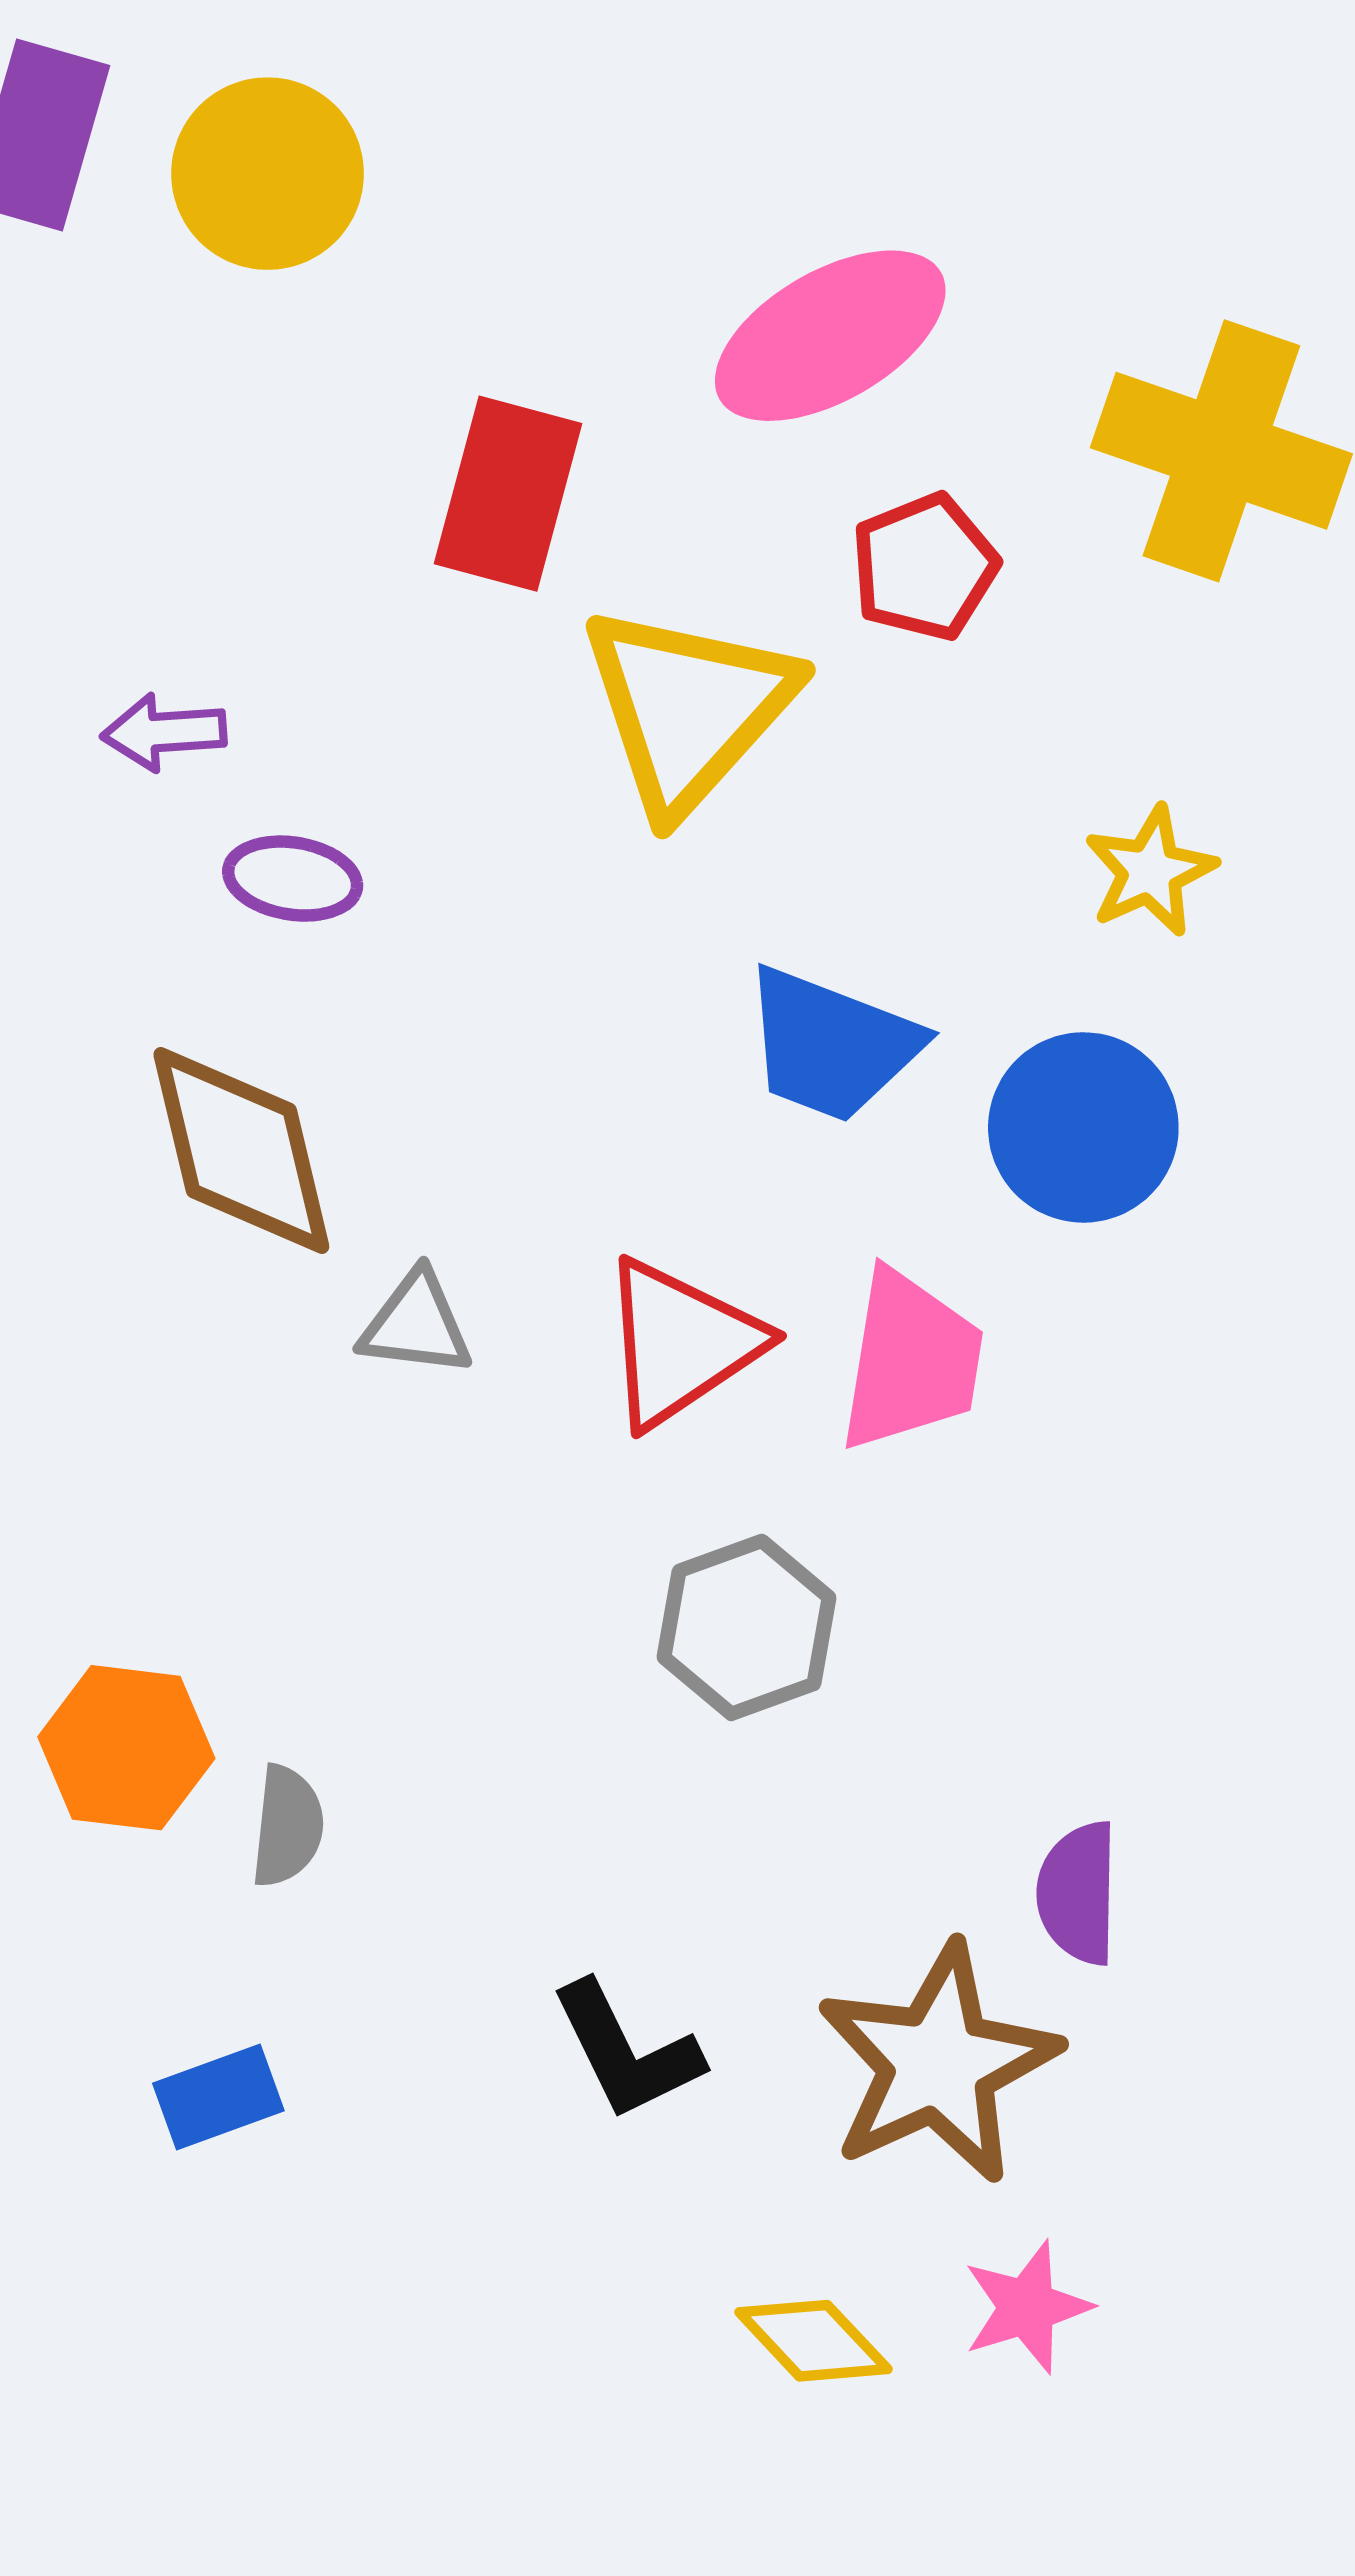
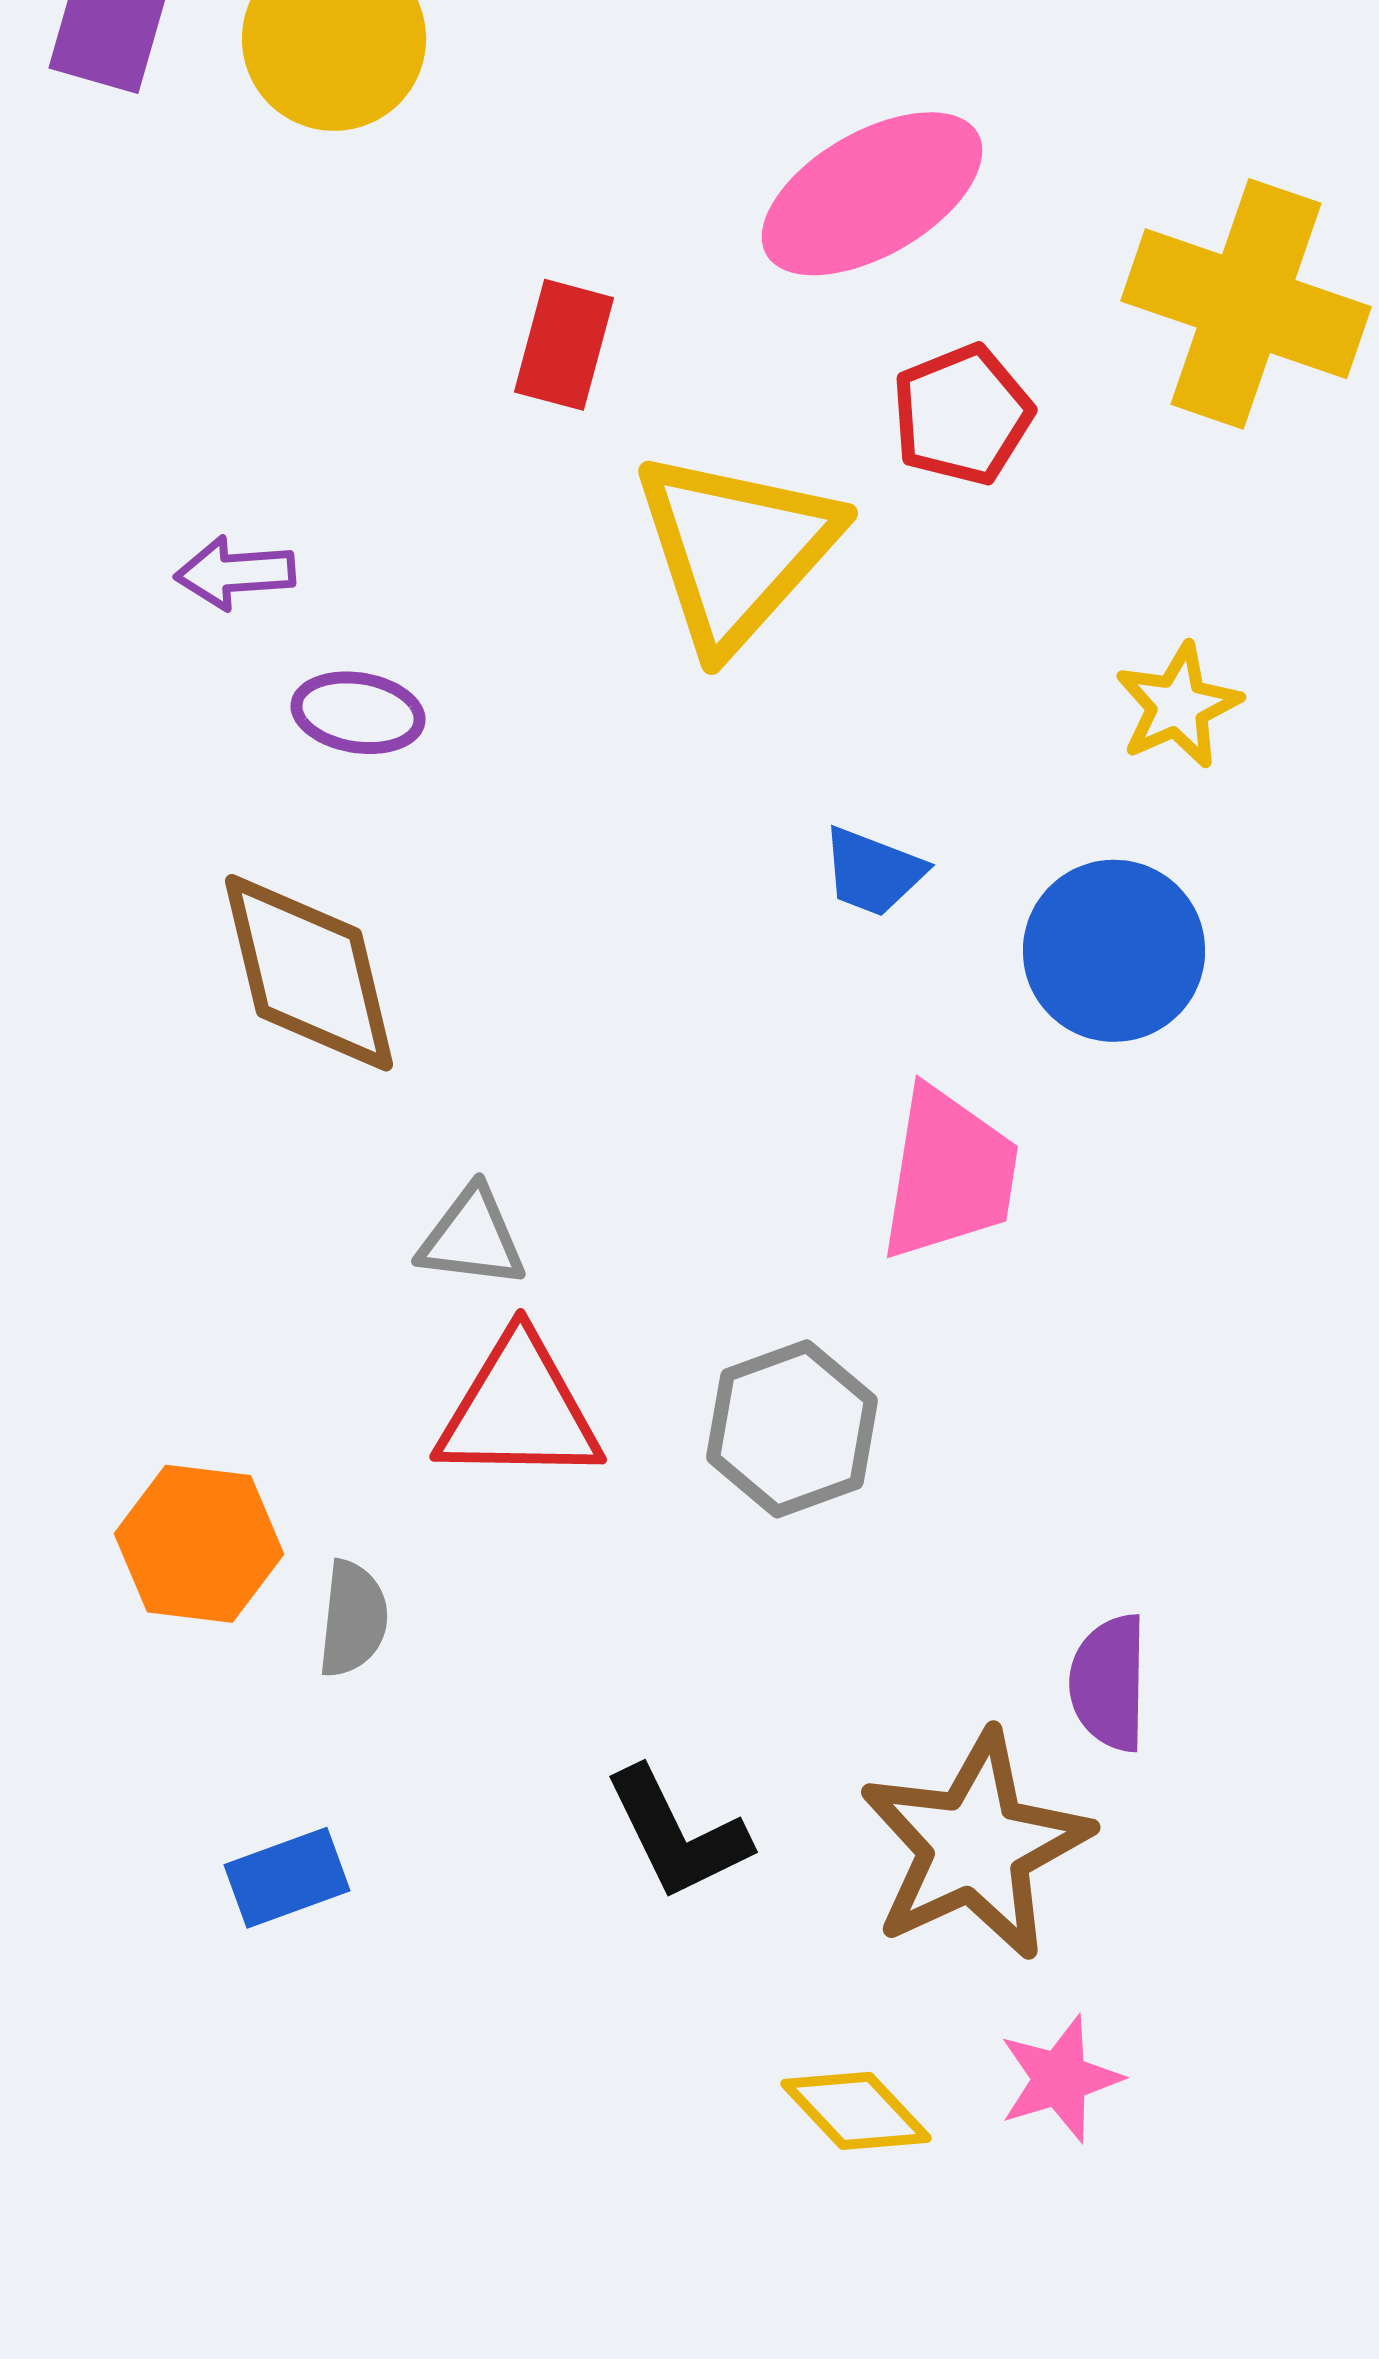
red rectangle: (508, 494) -> (564, 345), size x0.7
blue trapezoid: (831, 1045) -> (873, 872), size x0.6
gray triangle: (416, 1324) -> (472, 1238), moved
red triangle: (681, 1343) -> (519, 1410), moved, turned 35

